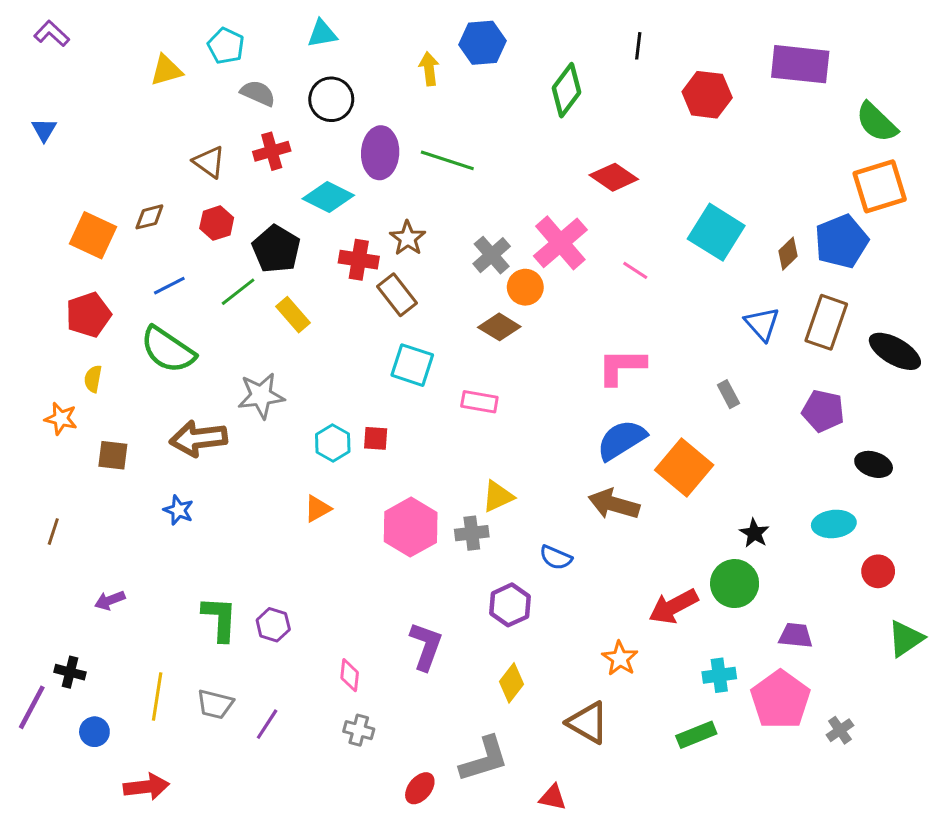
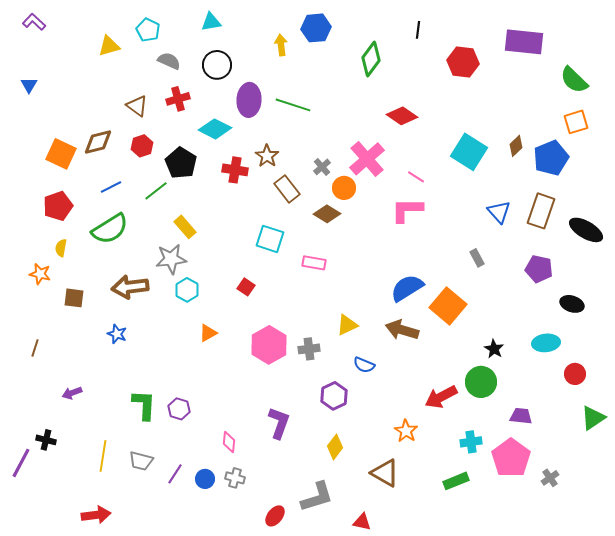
orange square: (880, 186) -> (576, 122), size x0.7
brown diamond: (149, 217) -> (98, 142), size x1.4
brown diamond: (788, 254) -> (516, 146), moved
gray cross: (492, 255) -> (322, 167), size x0.7
brown rectangle: (397, 295) -> (287, 189), moved
yellow rectangle: (293, 315) -> (185, 227), moved
green semicircle: (168, 350) -> (110, 229), turned -66
pink L-shape: (621, 367) -> (407, 210), moved
red square: (376, 438) -> (246, 287), turned 30
cyan hexagon: (333, 443) -> (187, 290), moved
yellow triangle: (498, 496) -> (347, 325), moved
blue circle: (94, 732) -> (205, 479), moved

